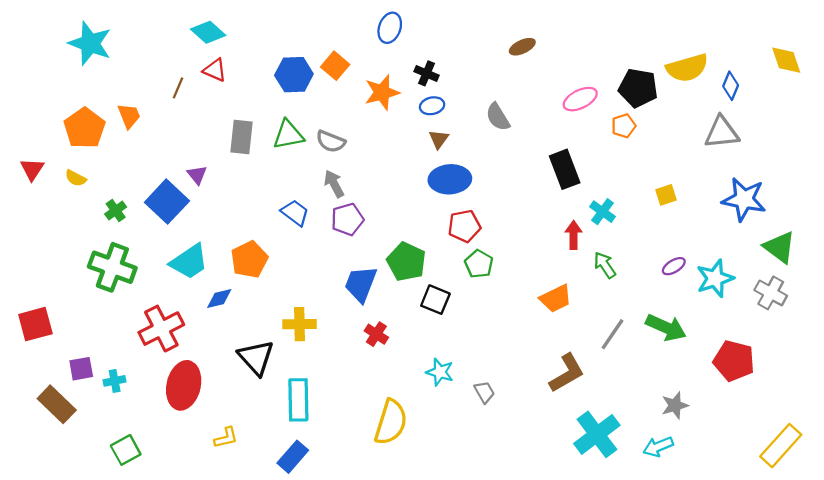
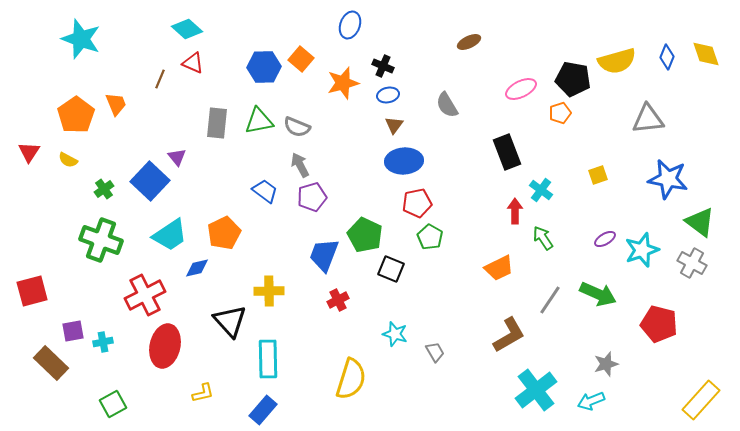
blue diamond: (731, 86) -> (667, 57), moved
red cross: (376, 334) -> (338, 300), turned 30

